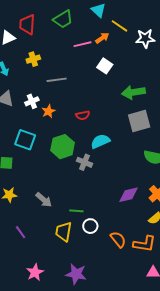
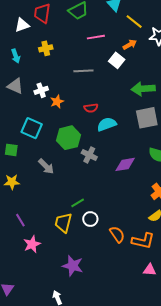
orange arrow: (102, 38) -> (130, 45), moved
gray line: (57, 80) -> (83, 71), moved
cyan semicircle: (100, 141) -> (107, 124), moved
purple diamond: (129, 195) -> (125, 164), moved
gray arrow: (44, 200) -> (46, 166), moved
green line: (76, 211) -> (78, 203), turned -40
pink star: (35, 272) -> (32, 244), moved

